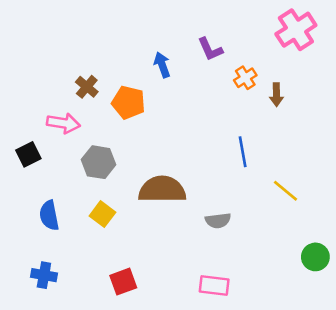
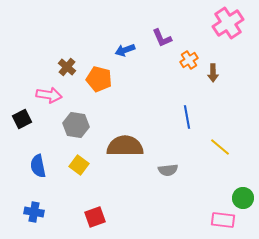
blue arrow: (162, 65) -> (125, 50), turned -90
pink rectangle: (214, 286) -> (223, 220), moved

